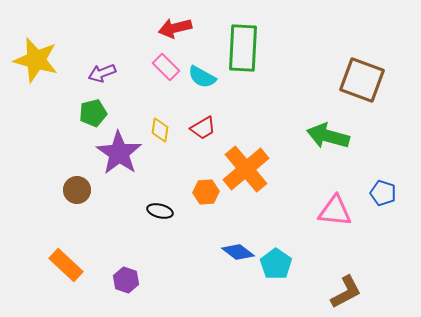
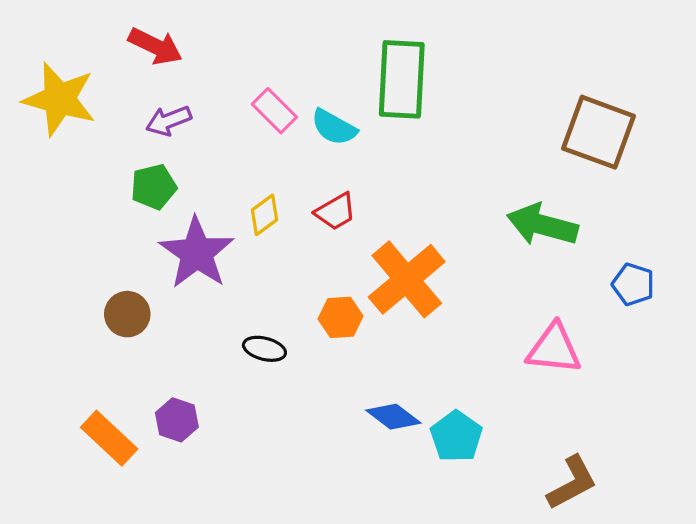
red arrow: (175, 28) -> (155, 46), moved, turned -140
yellow diamond: (160, 130) -> (264, 215), turned 45
blue pentagon: (383, 193) -> (633, 284), moved
purple hexagon: (126, 280) -> (177, 420), moved

